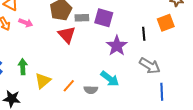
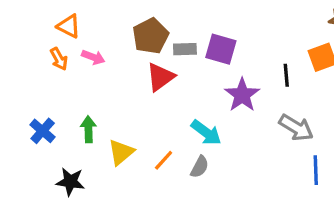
red triangle: (67, 35) -> (160, 77), turned 36
cyan arrow: (110, 79) -> (206, 133), moved
gray semicircle: (91, 90) -> (200, 167), turned -64

